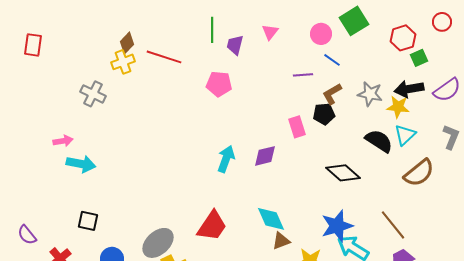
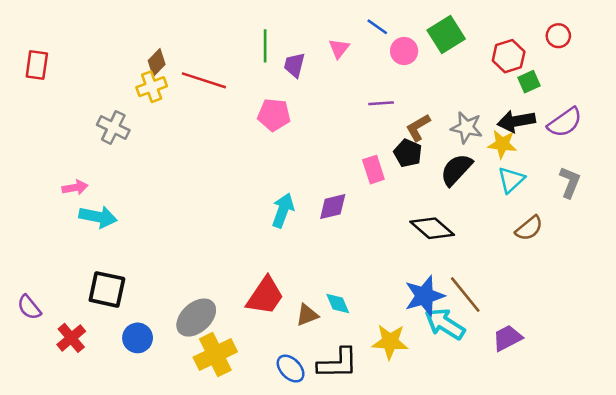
blue line: (332, 60) -> (377, 27), moved
black pentagon: (324, 114) -> (408, 153), turned 30
black semicircle: (379, 141) -> (456, 170), moved, turned -80
brown semicircle: (419, 173) -> (529, 228), size x0.7
cyan diamond: (271, 219) -> (338, 303), moved, size x0.7
black square: (88, 221) -> (107, 289), size x1.4
brown line: (393, 225) -> (465, 295), moved
brown triangle: (281, 241) -> (307, 315), moved

